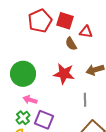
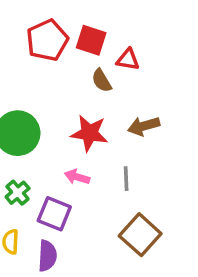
pink arrow: (30, 100) -> (77, 177), moved
green cross: (23, 118) -> (18, 193), moved

